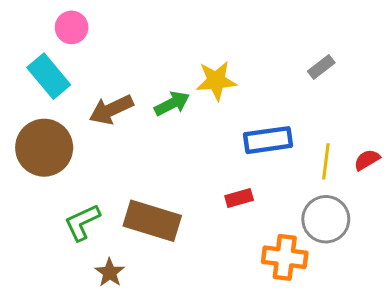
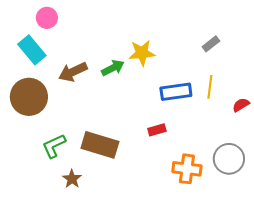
yellow line: (326, 161) -> (210, 87), moved
gray circle: (326, 219) -> (229, 159), moved

